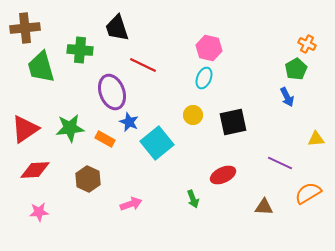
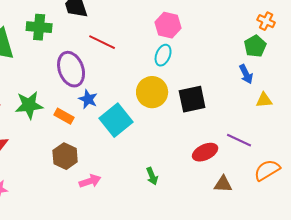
yellow circle: (193, 115) -> (152, 92), size x1.6
yellow triangle: (316, 139) -> (264, 100), moved
red ellipse: (223, 175) -> (205, 152), moved
brown hexagon: (88, 179) -> (65, 156), moved

